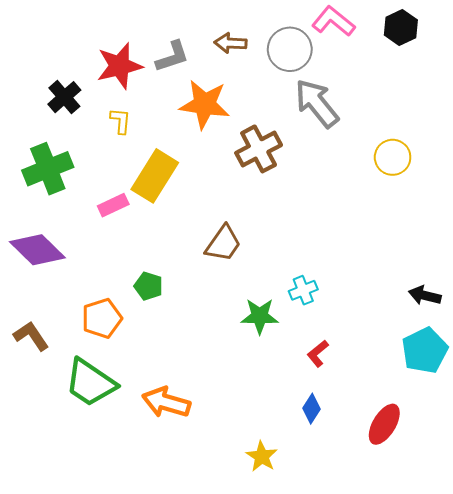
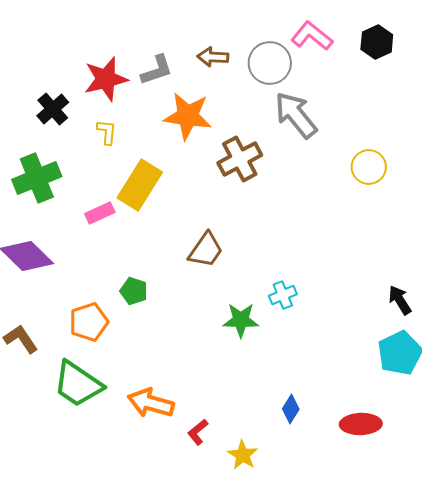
black arrow: (425, 295) -> (400, 300), turned 44
red L-shape: (318, 354) -> (198, 432), moved
red ellipse: (384, 424) -> (361, 424), turned 57

